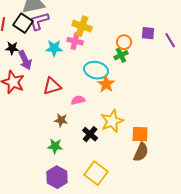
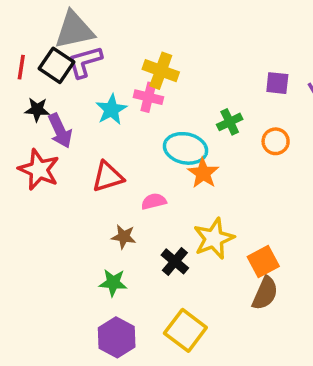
orange circle: (124, 42) -> (276, 141), moved
cyan star: (54, 48) -> (111, 110), turned -30
orange square: (140, 134) -> (263, 261), turned -30

